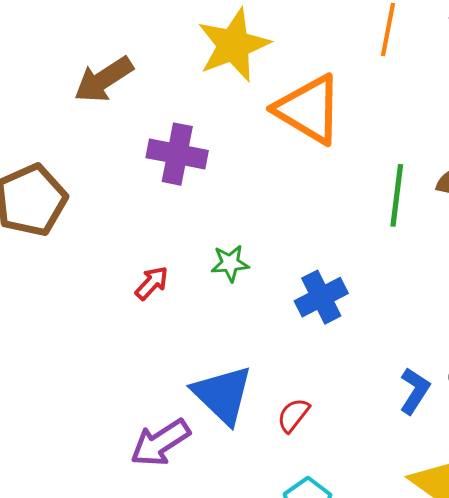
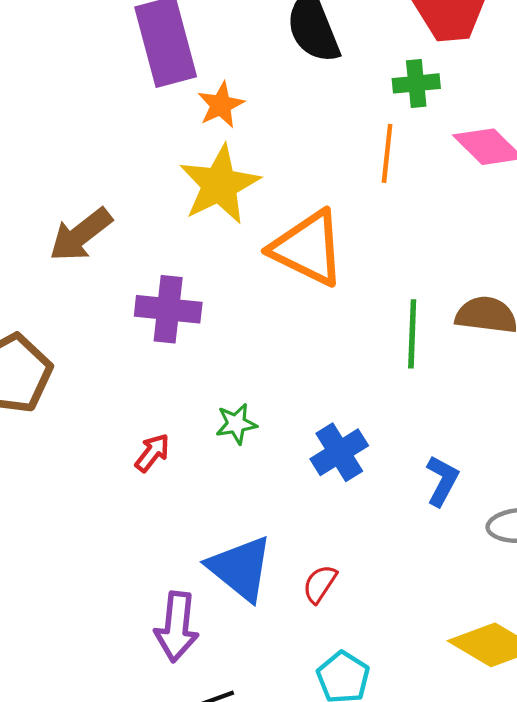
blue L-shape: (415, 391) -> (442, 481), moved
purple arrow: (160, 443) -> (177, 627), turned -46

